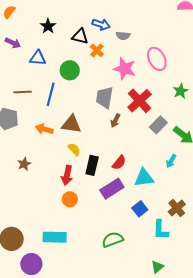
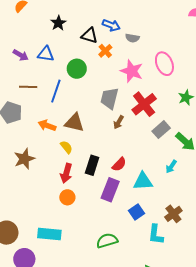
purple arrow: (13, 43) -> (21, 55), moved
yellow semicircle: (74, 149) -> (66, 147), moved
brown star: (24, 164) -> (24, 159), size x1.5
purple rectangle: (112, 189) -> (110, 190), turned -40

